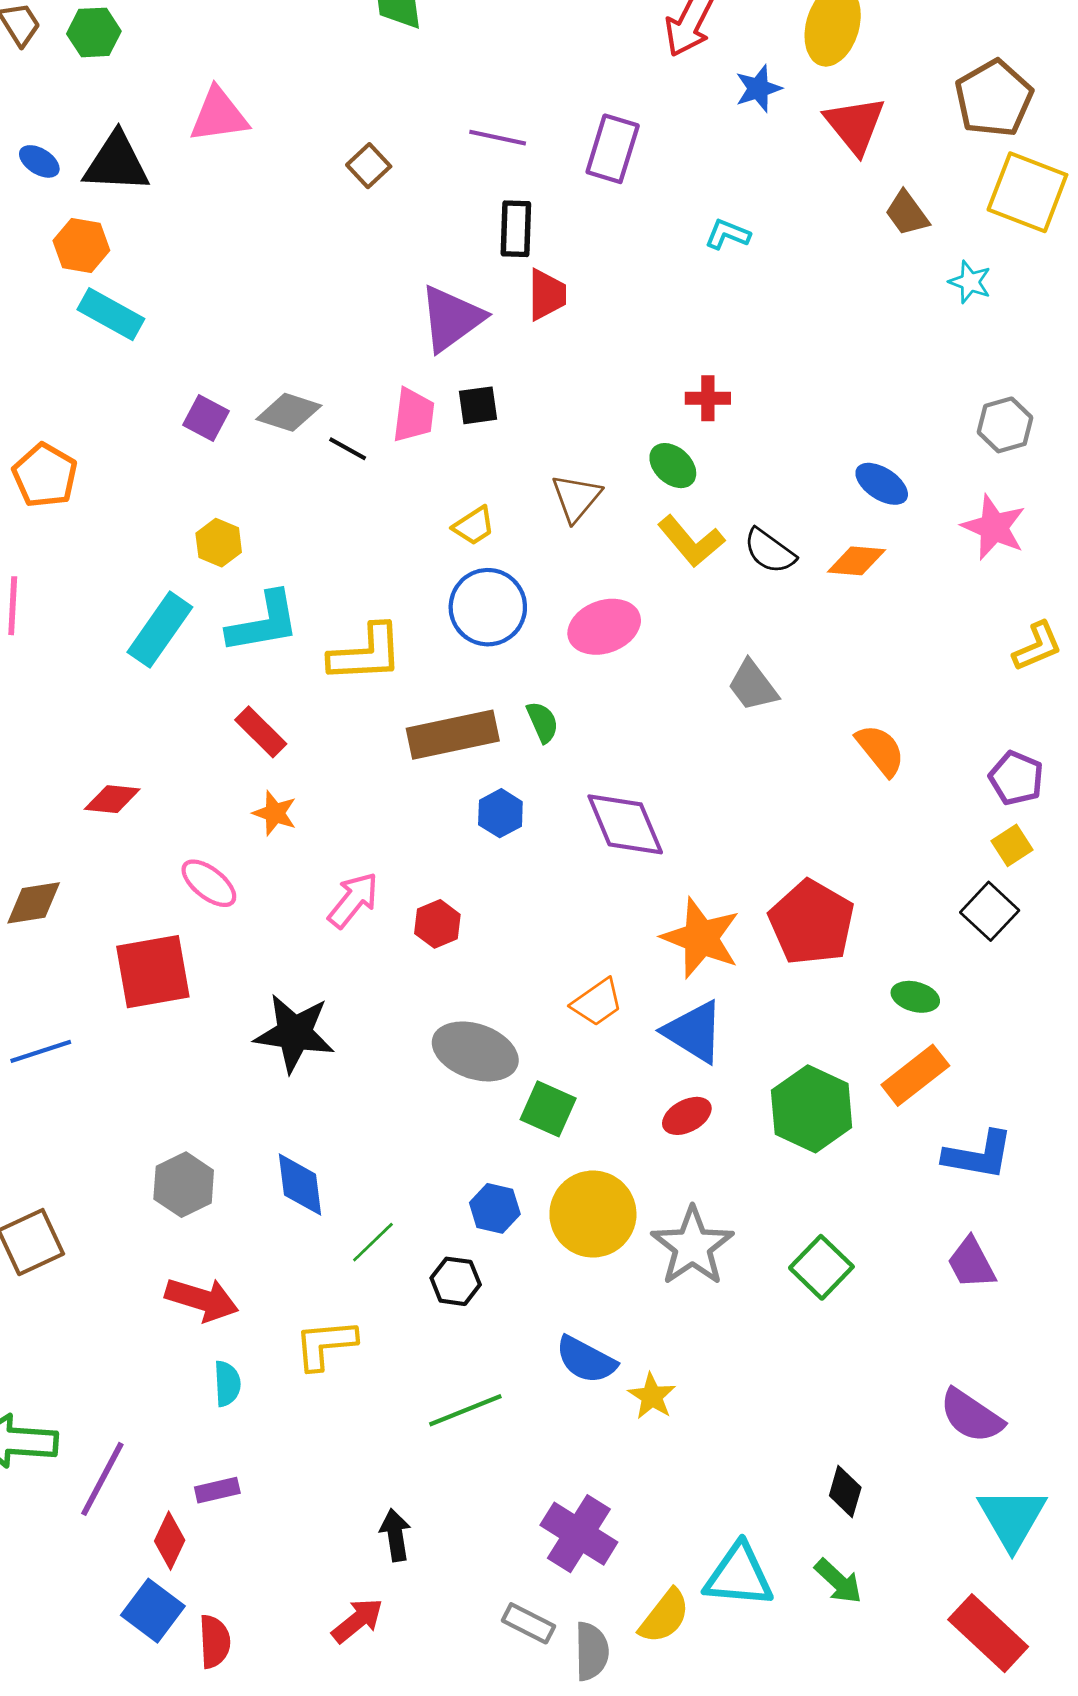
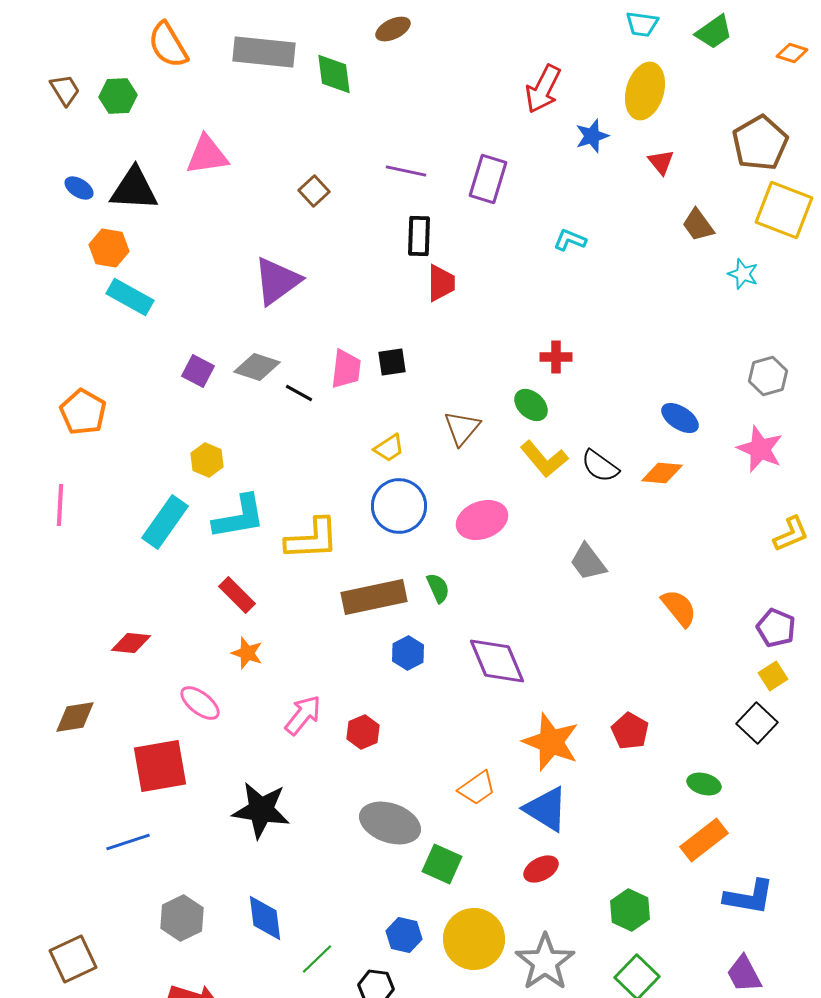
red triangle: (855, 125) -> (661, 162), size x0.6
purple triangle: (451, 318) -> (277, 281), moved
red pentagon: (812, 922) -> (630, 731), size x0.6
blue line: (41, 1051) -> (128, 842), moved
green hexagon: (812, 1109) -> (630, 910), moved, size x0.7

